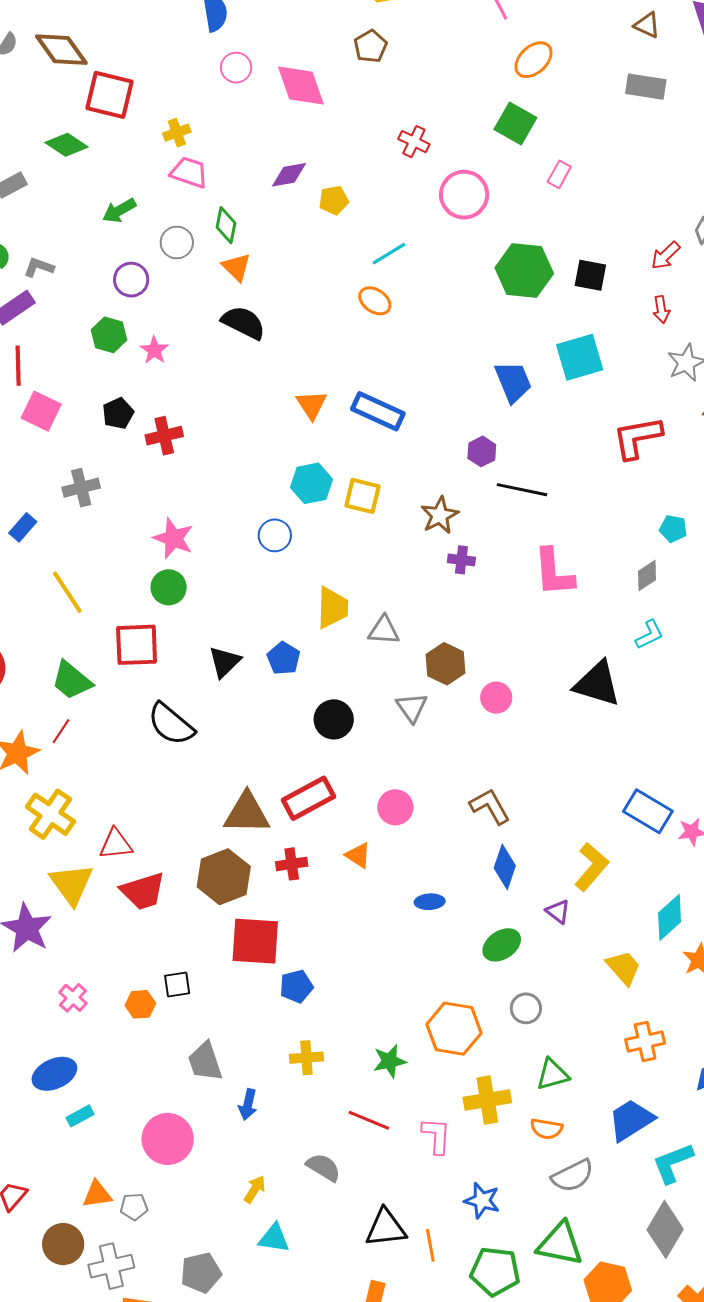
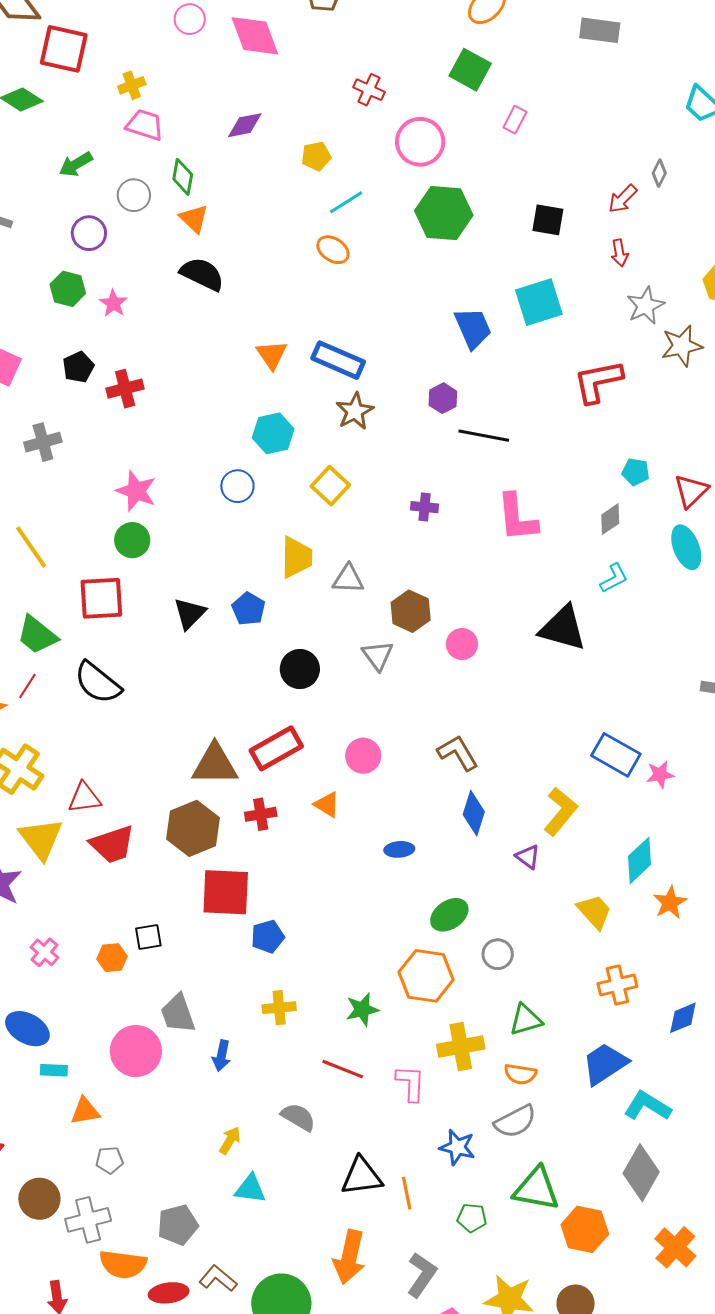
yellow pentagon: (334, 200) -> (316, 156), moved
green hexagon: (524, 271) -> (444, 213), moved
yellow square: (363, 496) -> (330, 486), moved, turned 30
brown star: (440, 515) -> (355, 411), moved
black semicircle: (171, 724) -> (98, 683), moved
green ellipse: (502, 945) -> (449, 915), moved
blue ellipse: (54, 1074) -> (27, 1029), turned 54
cyan rectangle: (80, 1116) -> (54, 1070), turned 32
pink circle: (168, 1139) -> (136, 1051), moved
cyan L-shape: (673, 1163) -> (647, 1106), turned 54
gray semicircle: (573, 1176) -> (515, 1121), moved
orange triangle: (97, 1194) -> (85, 1111), moved
green pentagon: (495, 1271) -> (472, 1218), size x0.6

